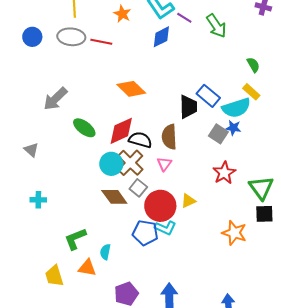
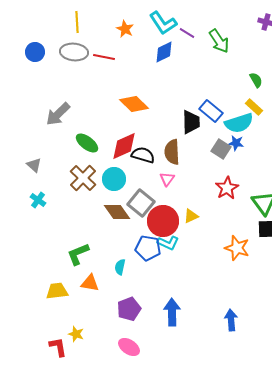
brown cross: (130, 163) -> (83, 178), moved
gray square: (138, 188) -> (141, 203), size x1.5
cyan cross: (38, 200) -> (38, 200), moved, turned 35
cyan semicircle: (105, 252) -> (120, 267), moved
yellow trapezoid: (54, 276) -> (57, 291), turned 100

